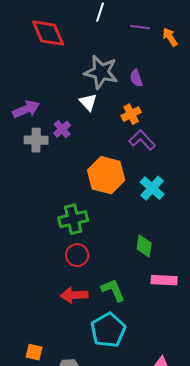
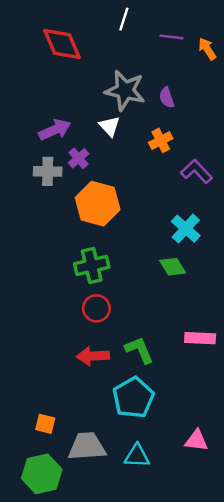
purple arrow: (26, 109) -> (55, 130), moved
purple L-shape: (142, 140) -> (196, 171), moved
orange hexagon: (106, 175) -> (98, 204), moved
green diamond: (144, 246) -> (173, 267), moved, turned -40

